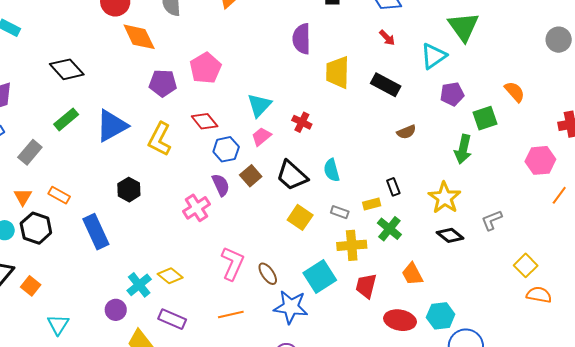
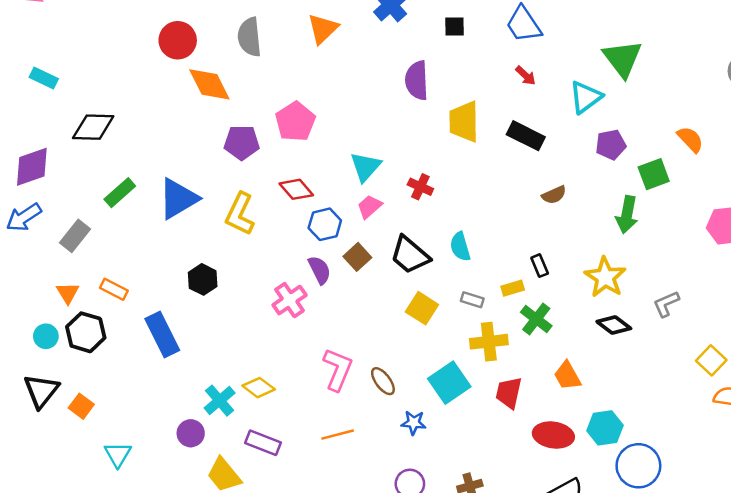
black diamond: (67, 69) -> (93, 127), moved, turned -44
blue star: (291, 307) -> (414, 423), size x0.6

